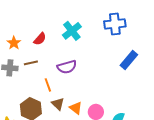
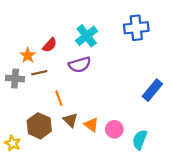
orange star: (14, 43) -> (28, 55), moved
blue rectangle: (129, 60) -> (152, 90), moved
purple semicircle: (67, 67) -> (80, 65), moved

